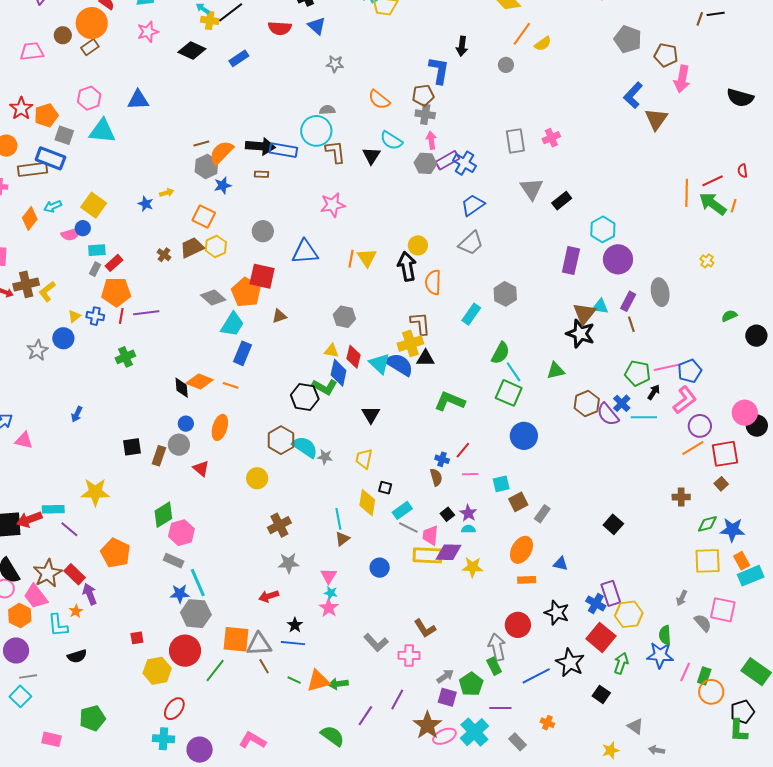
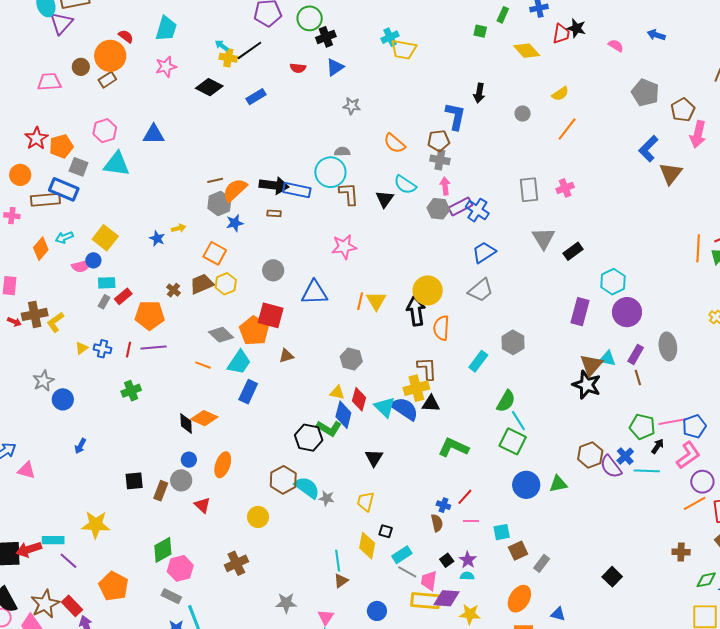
blue triangle: (317, 26) -> (335, 67), turned 42
red semicircle: (280, 28) -> (298, 68), size x0.7
orange line: (522, 34) -> (567, 129), moved
brown pentagon: (666, 55) -> (683, 110), turned 30
yellow circle: (418, 245) -> (428, 290), size x1.5
orange pentagon: (116, 292) -> (150, 315), moved
blue circle: (63, 338) -> (63, 399), moved
green triangle: (556, 371) -> (558, 484), moved
orange line: (231, 385) -> (203, 365), moved
brown cross: (279, 525) -> (236, 563), moved

